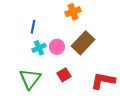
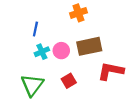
brown rectangle: (83, 43) -> (89, 46), turned 35
red L-shape: (103, 81) -> (111, 71), moved

